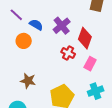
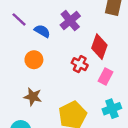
purple cross: (62, 26) -> (70, 21), moved
orange circle: (24, 41) -> (34, 60), moved

